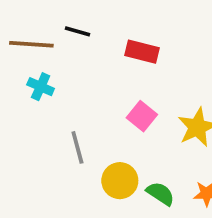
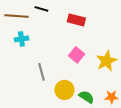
cyan cross: (41, 87) -> (21, 39), turned -32

